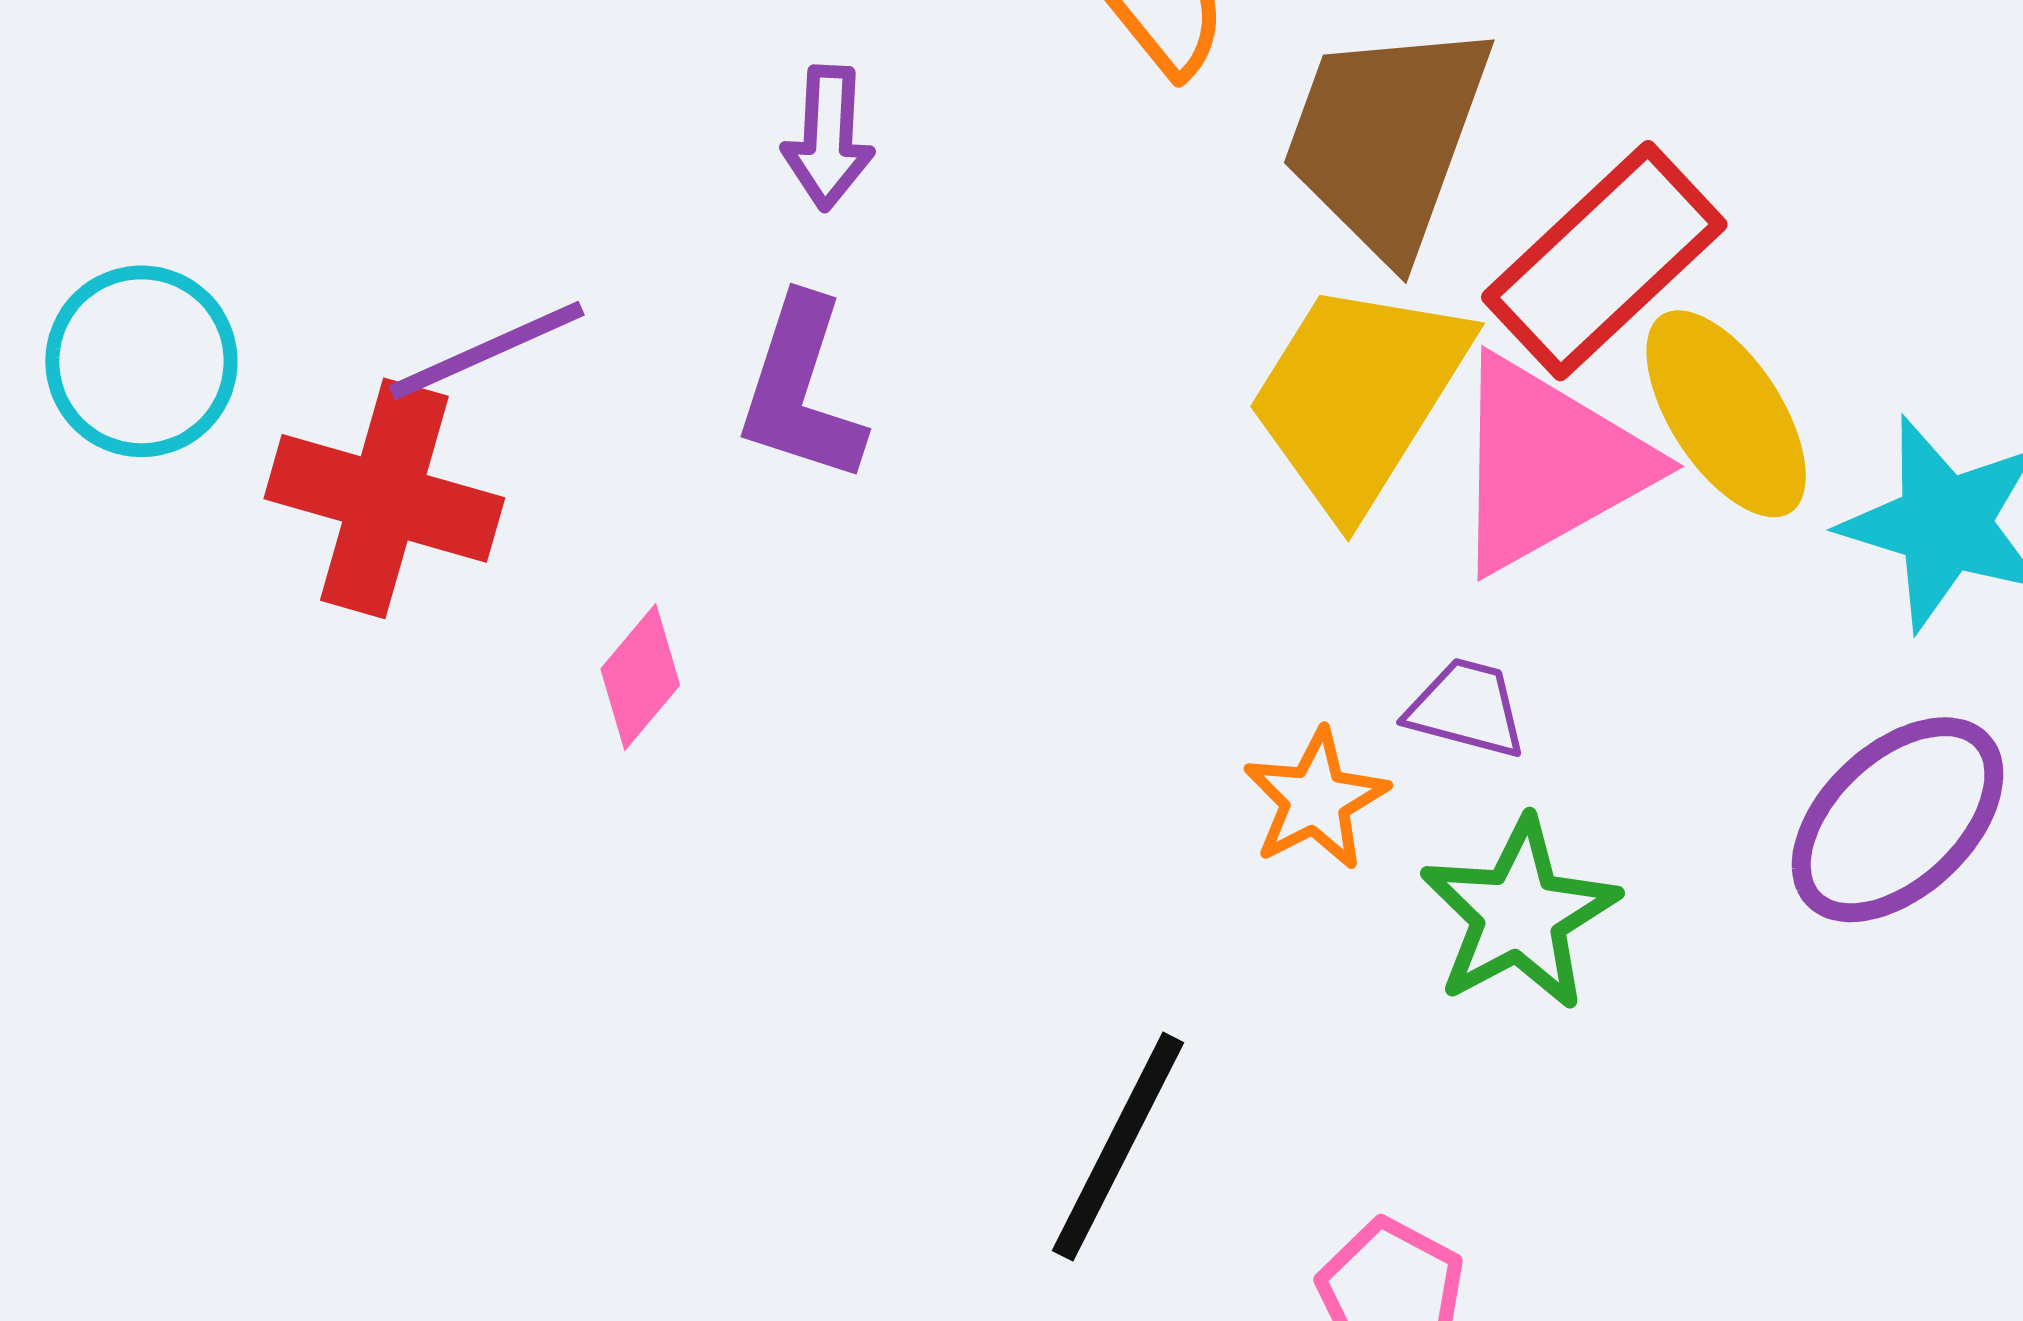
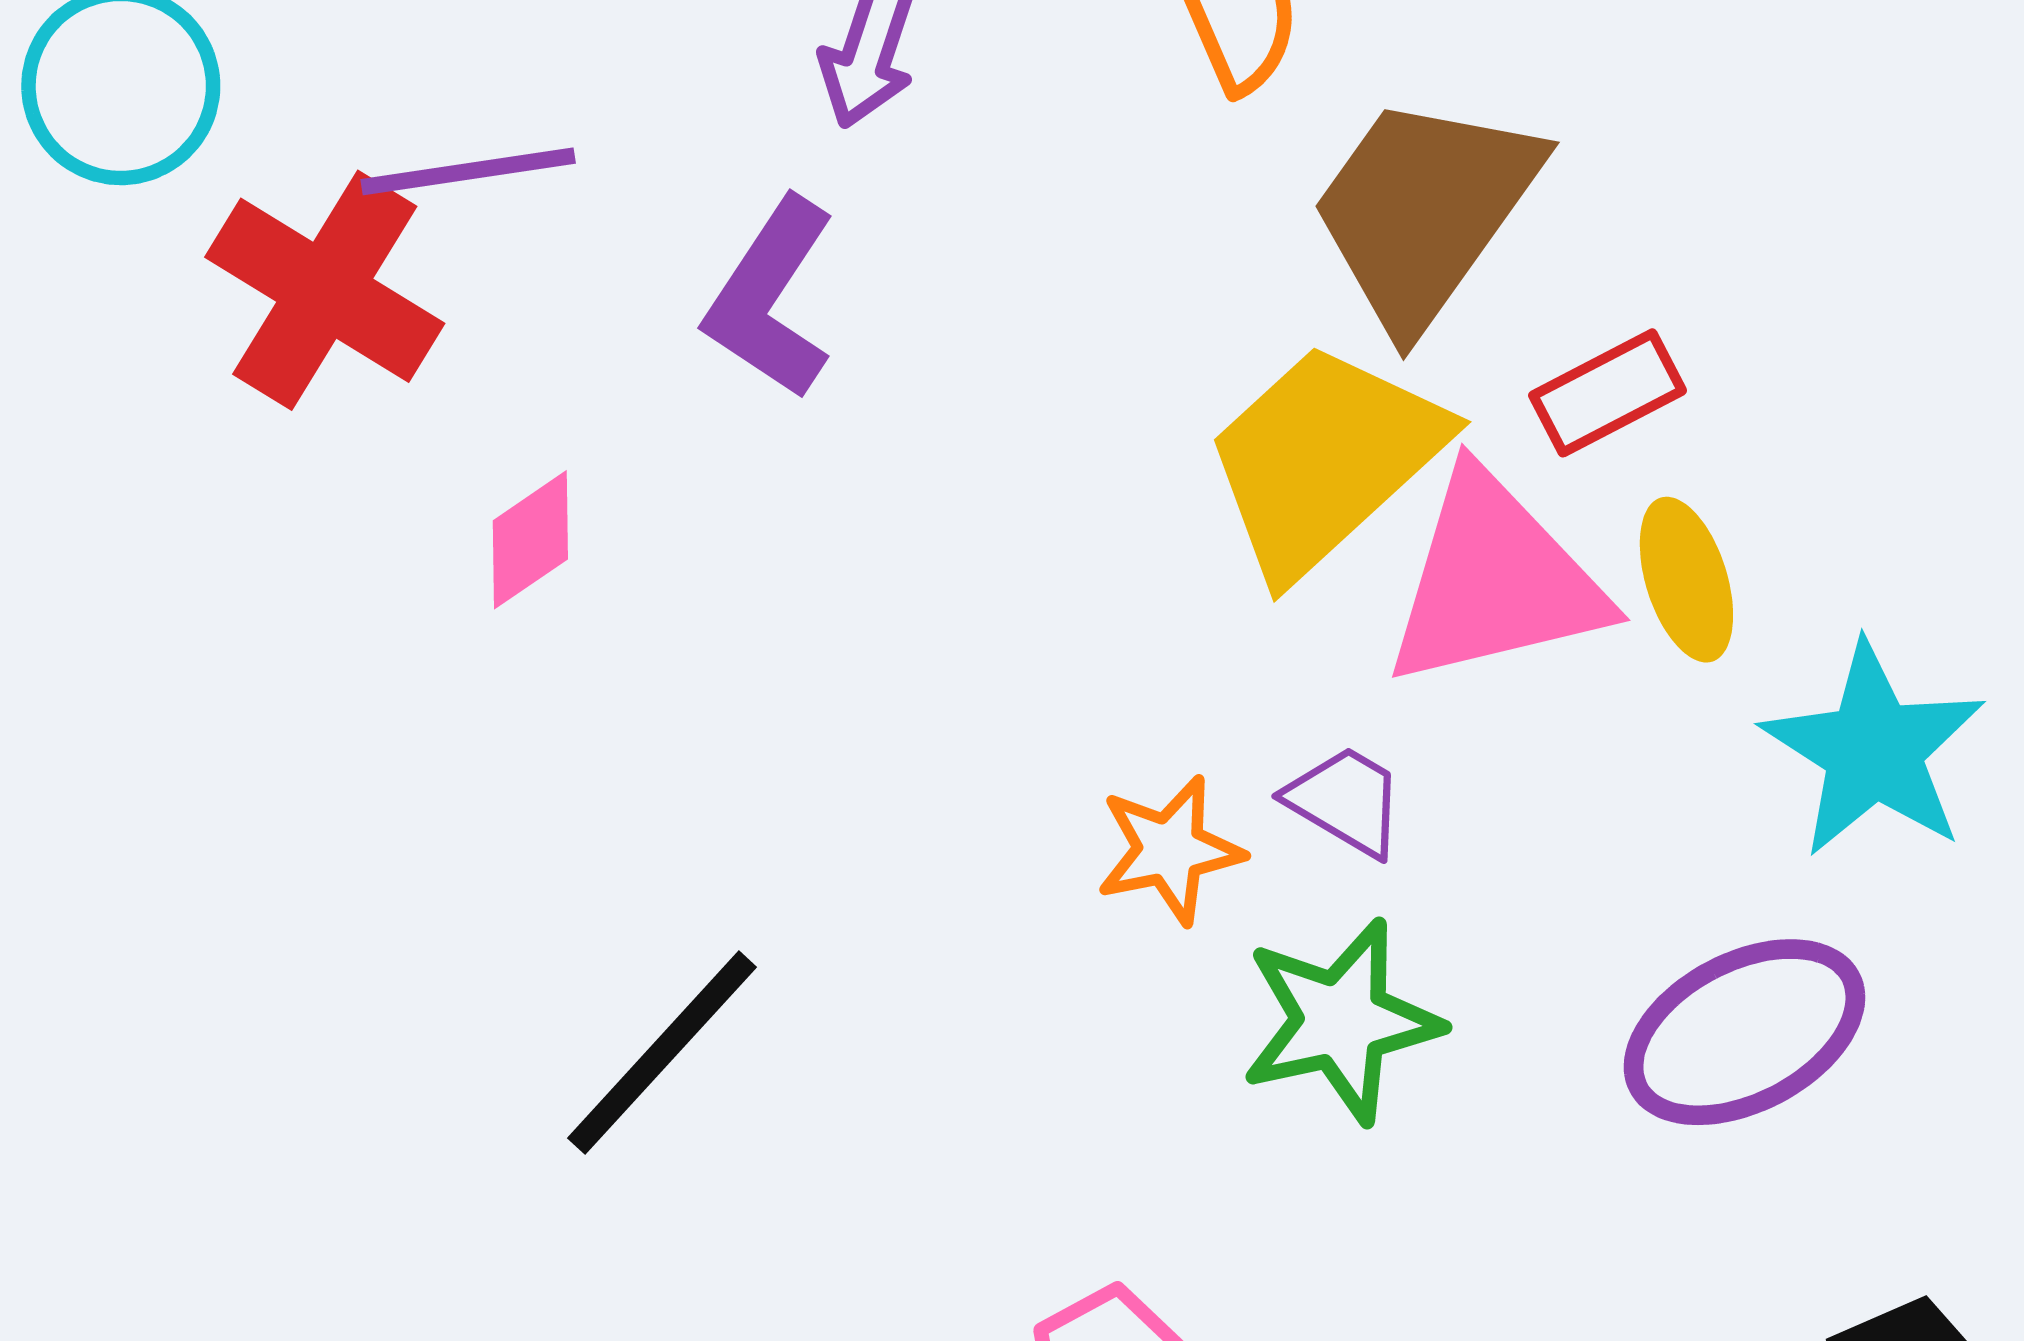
red rectangle: (1604, 261) -> (1608, 393), size x0.6
yellow ellipse: (1726, 414) -> (1686, 580), size x0.7
black line: (1118, 1147) -> (662, 1053), moved

